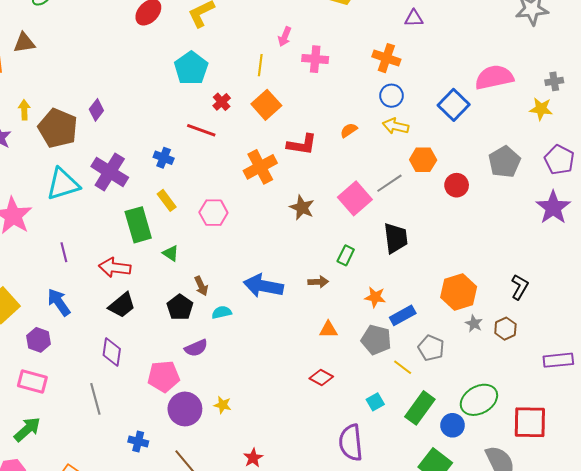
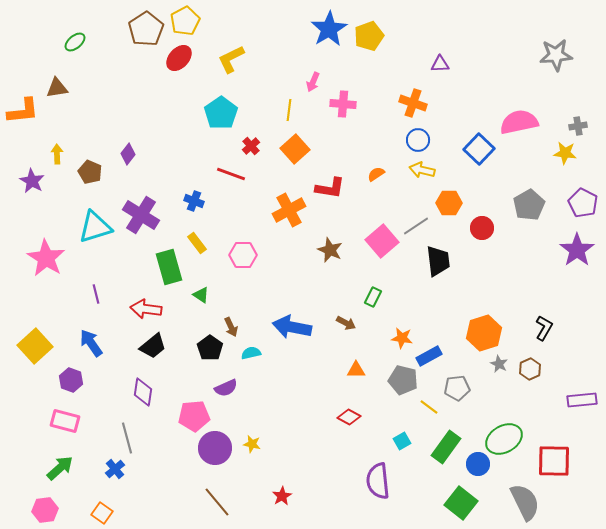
brown pentagon: (58, 128) -> (90, 172), size x0.6
black trapezoid: (396, 238) -> (438, 261), moved
brown arrow: (318, 282) -> (346, 323), turned 30
gray pentagon: (431, 348) -> (457, 388), turned -30
blue cross: (138, 442) -> (115, 469), moved, turned 36

